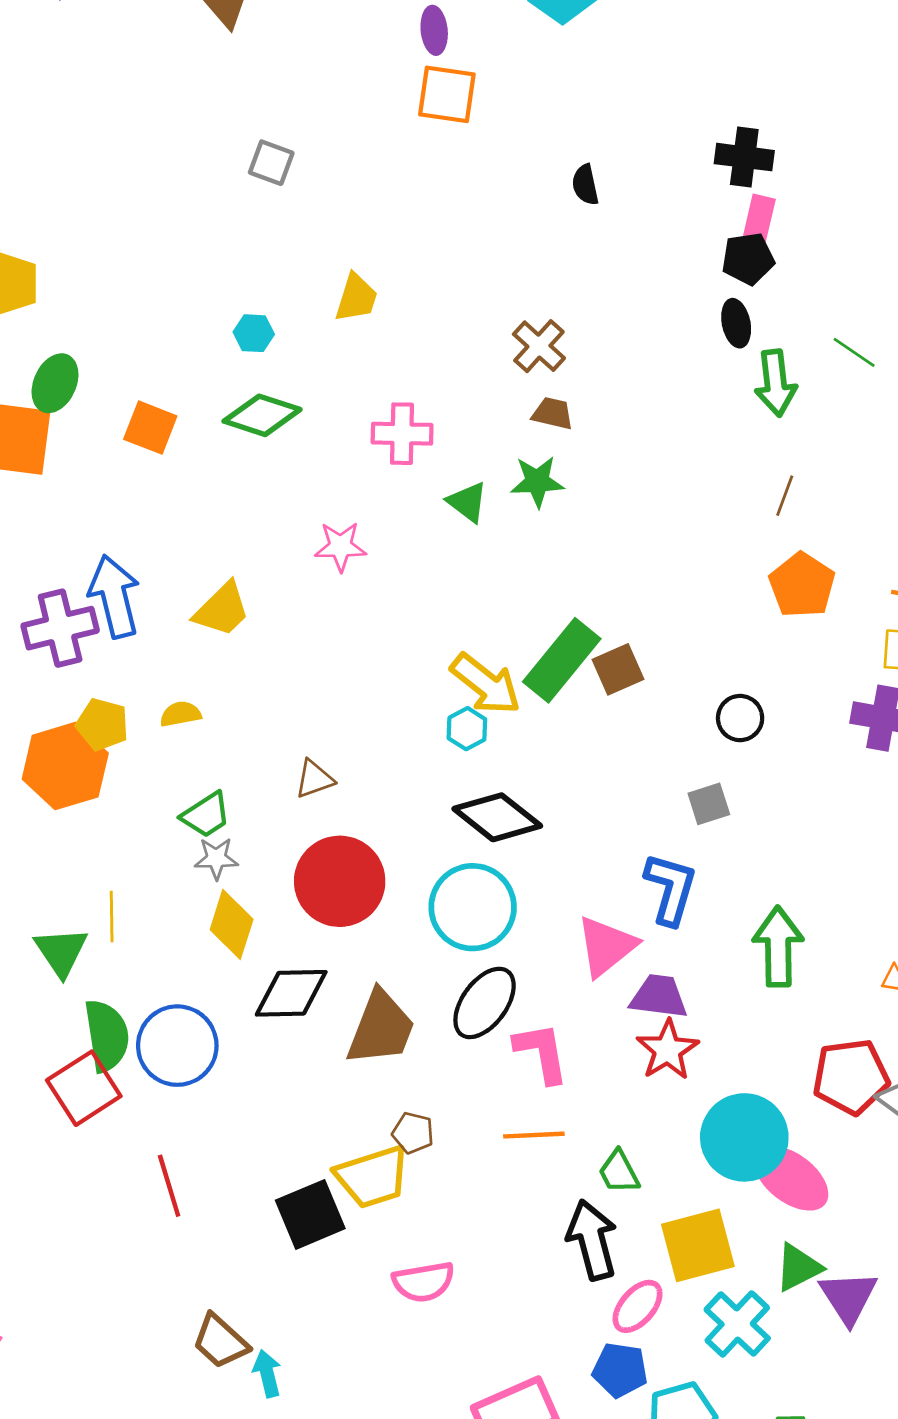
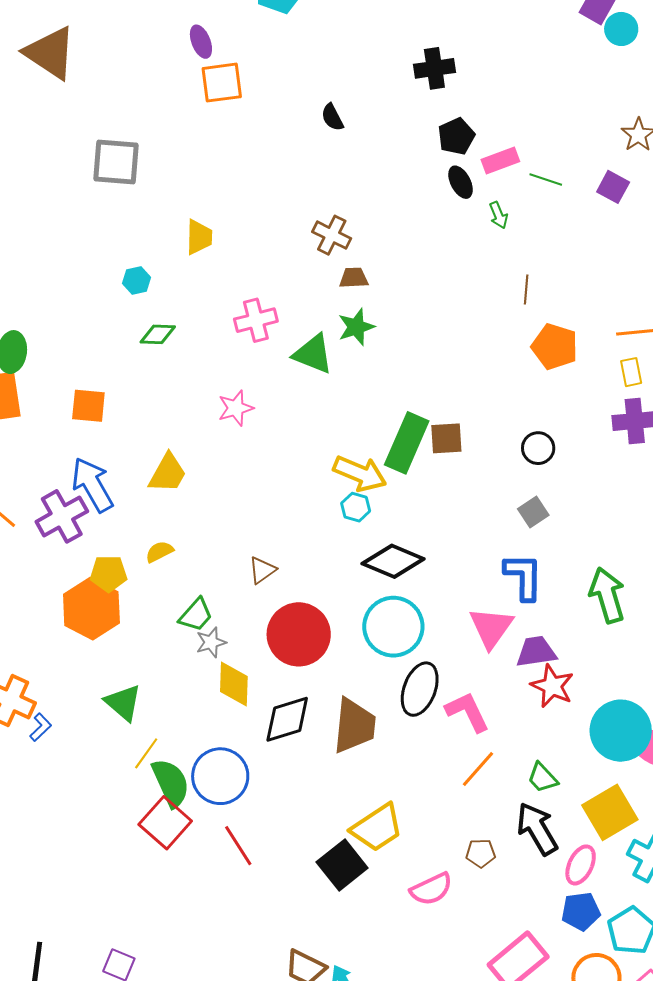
gray square: (271, 163) -> (116, 162), size x1.6
pink rectangle: (758, 221) -> (500, 161), moved, turned 72
green arrow: (776, 383) -> (498, 215), size x0.6
green diamond: (262, 415) -> (158, 334), size x0.7
orange square: (150, 428) -> (88, 406), moved
green triangle: (467, 502) -> (313, 354), size x1.4
brown square: (618, 669) -> (446, 438), turned 36
yellow line: (112, 917) -> (146, 753), moved, turned 52
green triangle: (61, 952) -> (123, 703), moved
brown pentagon: (413, 1133) -> (481, 853), moved
orange line: (534, 1135) -> (478, 769), turned -30
red line: (169, 1186) -> (238, 846), moved

